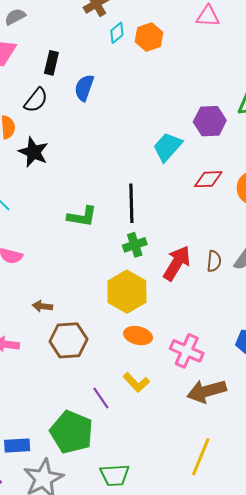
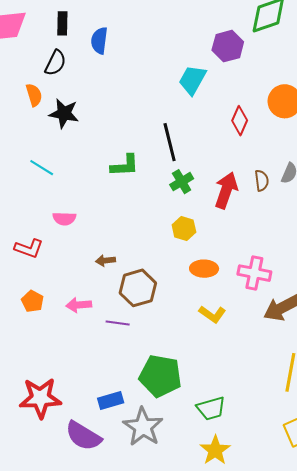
red diamond: (208, 179) -> (240, 121), moved, turned -52
yellow hexagon: (127, 292) -> (184, 229), size x0.6
purple line: (101, 398) -> (118, 323), moved, turned -35

